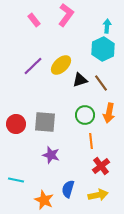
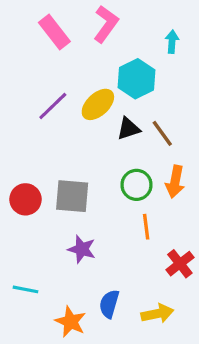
pink rectangle: (34, 20) -> (54, 32), size x1.5
cyan hexagon: (103, 49) -> (137, 79), moved
red cross: (101, 166) -> (180, 264), moved

